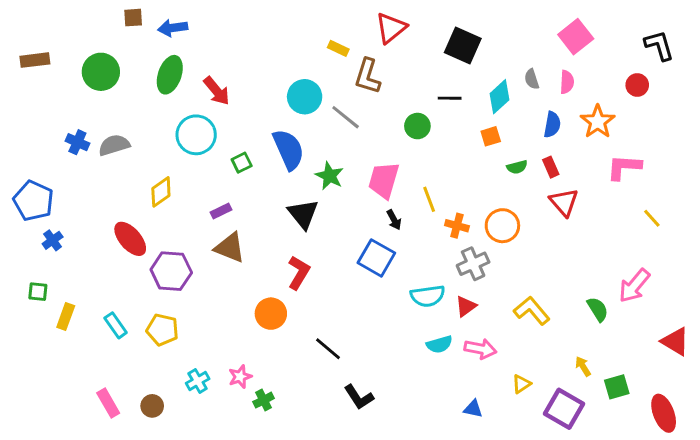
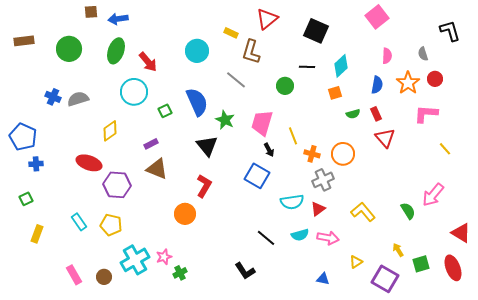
pink square: (576, 37) -> (377, 17), moved
gray semicircle: (532, 79) -> (423, 54), moved
red circle: (637, 85) -> (435, 79), moved
cyan circle: (305, 97) -> (197, 51), moved
red ellipse: (130, 239) -> (89, 163), turned -30
blue cross: (53, 240) -> (36, 164), turned 32
green square: (38, 292) -> (26, 199), turned -32
yellow rectangle: (66, 317) -> (37, 234), moved
black line: (328, 349) -> (266, 238), moved
cyan cross: (198, 381) -> (135, 260), size x1.8
red ellipse: (664, 413) -> (453, 268), moved

